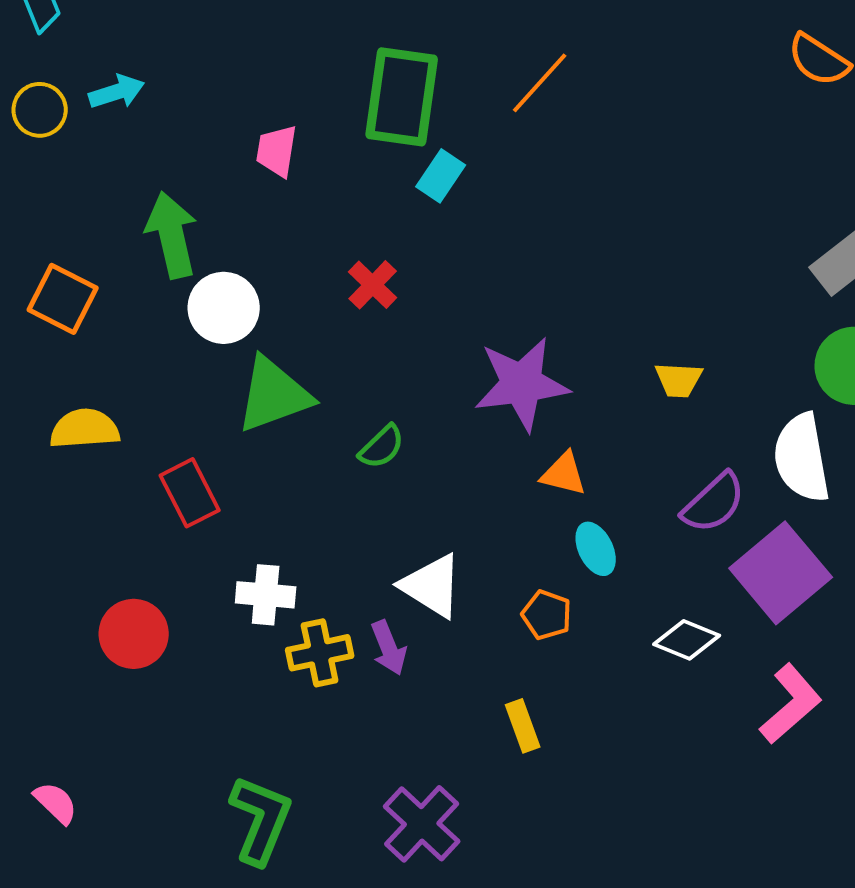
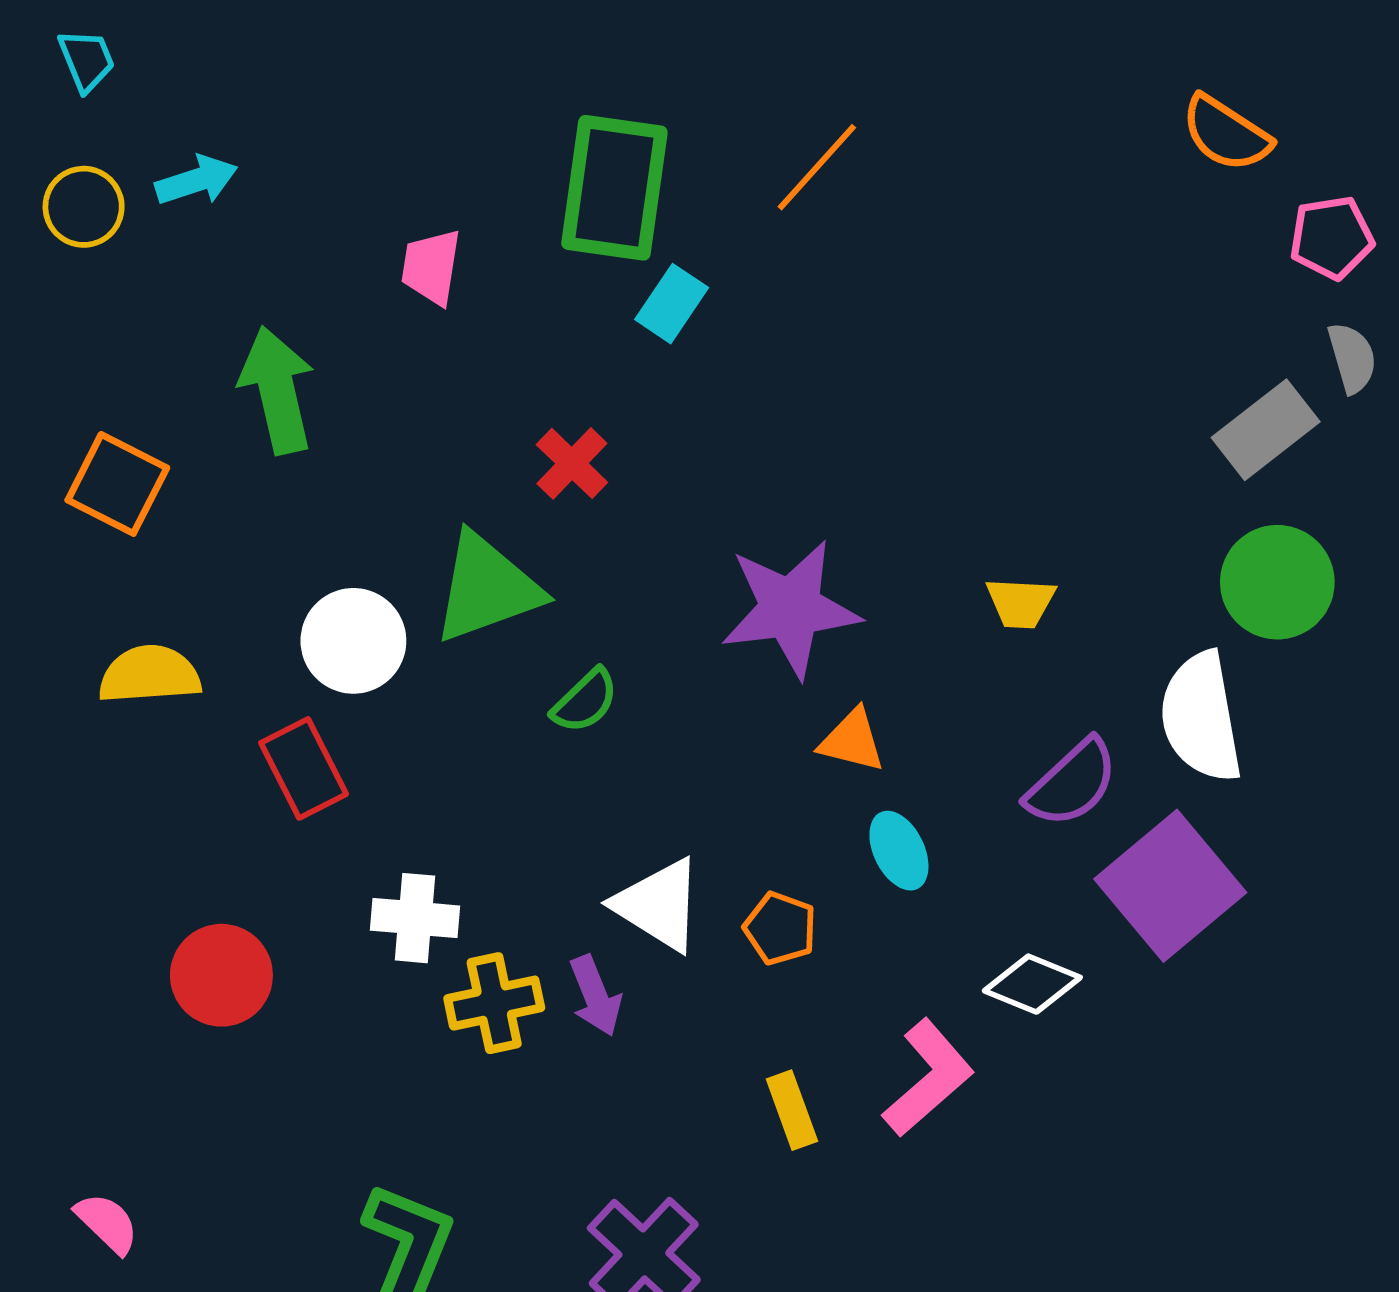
white circle: (224, 308) -> (353, 641), moved
green triangle: (274, 395) -> (487, 588), moved
orange pentagon: (547, 615) -> (780, 928), moved
pink L-shape: (791, 704) -> (928, 1078), moved

